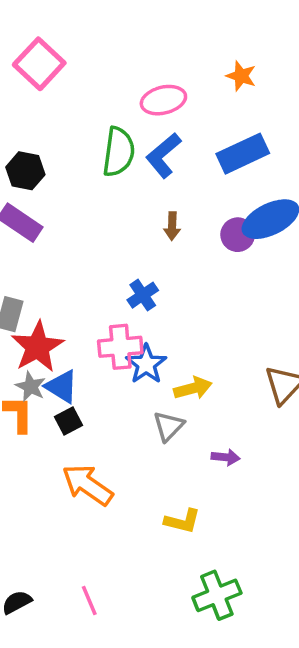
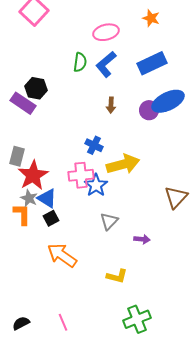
green semicircle: (119, 152) -> (80, 62), size x0.7
black hexagon: (25, 171) -> (36, 88), moved
blue cross: (143, 295) -> (94, 145), turned -30
yellow arrow: (193, 388) -> (123, 164), moved, size x1.5

